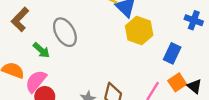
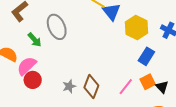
yellow hexagon: (139, 31) -> (136, 28), moved

